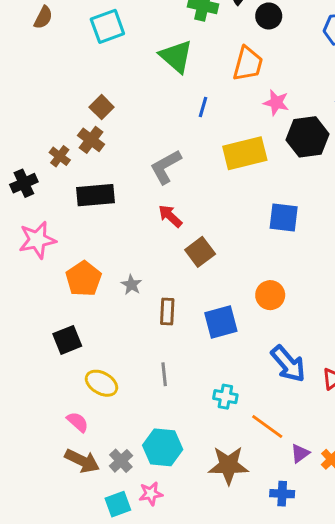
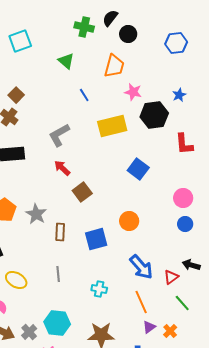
green triangle: (176, 56) -> (66, 61), size x0.7
blue line: (203, 107) -> (84, 95), turned -48
blue square: (284, 217) -> (138, 169), turned 30
gray star: (131, 285) -> (36, 214), size x1.5
orange line: (267, 426) -> (141, 302), moved, turned 30

